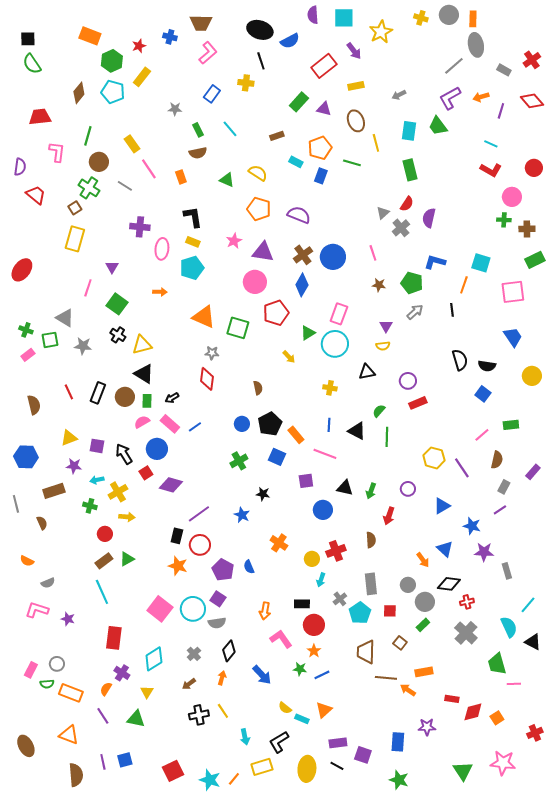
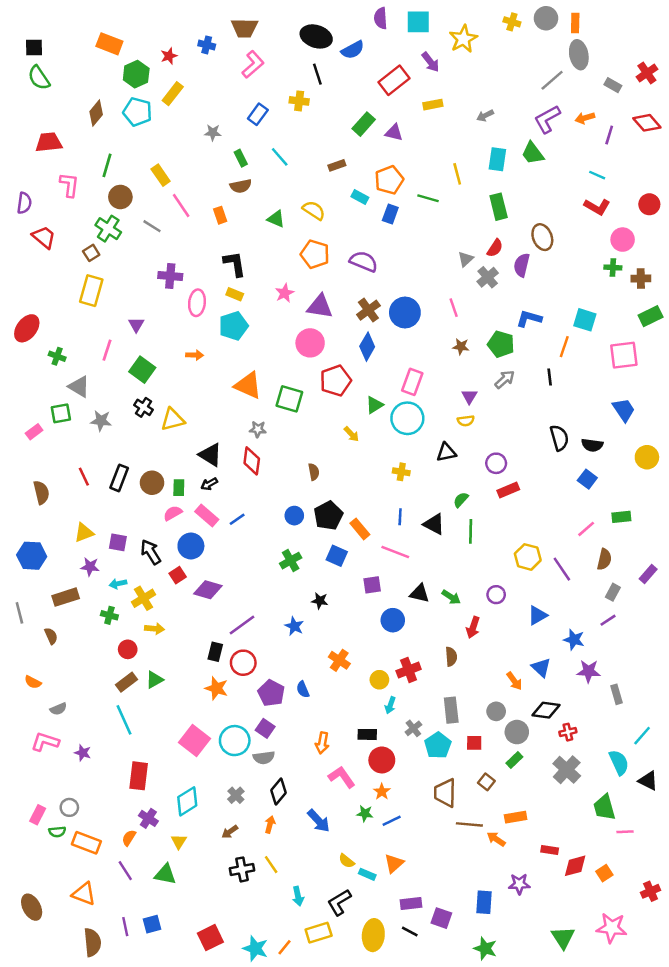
brown ellipse: (356, 121) -> (542, 237), moved
green cross: (26, 330) -> (57, 356), moved
black triangle: (144, 374) -> (210, 455), moved
green arrow: (371, 491) -> (451, 597), turned -77

